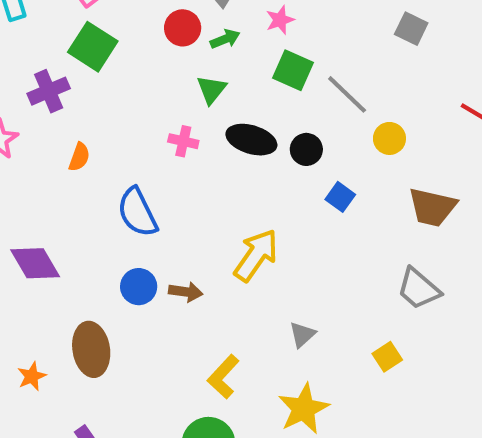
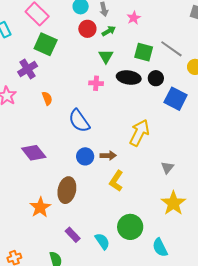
green square: (293, 70) -> (144, 52), moved
orange semicircle: (79, 157) -> (47, 98), turned -32
blue square: (340, 197) -> (176, 99), size x1.6
brown ellipse: (91, 349) -> (67, 190), turned 30
orange star: (32, 376) -> (40, 207), size x1.5
yellow L-shape: (223, 377) -> (116, 181), moved

